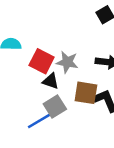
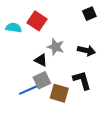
red square: (42, 61) -> (37, 21), moved
brown square: (86, 93) -> (59, 93), moved

